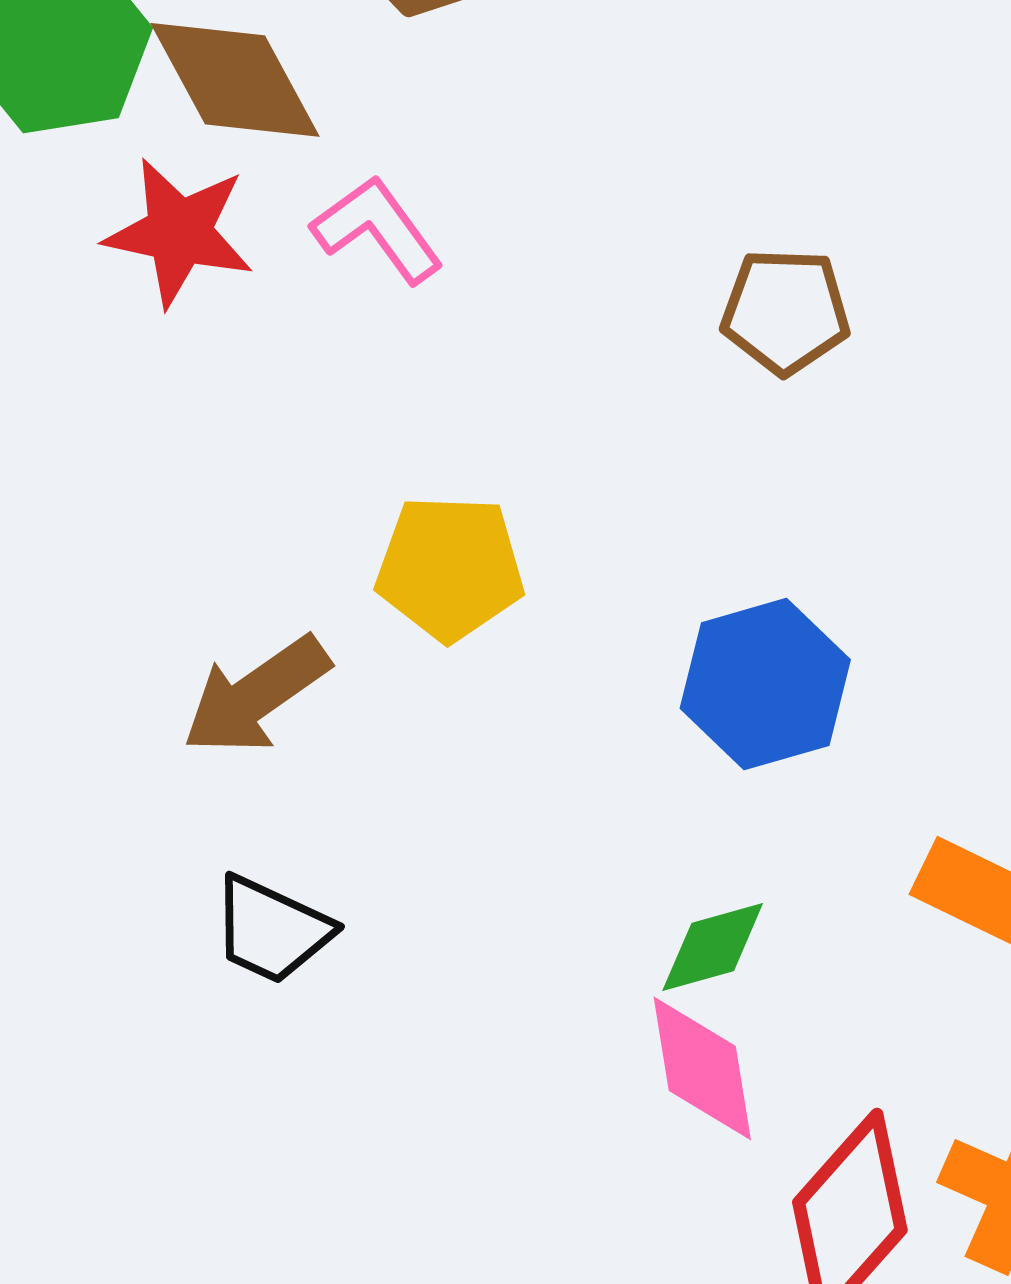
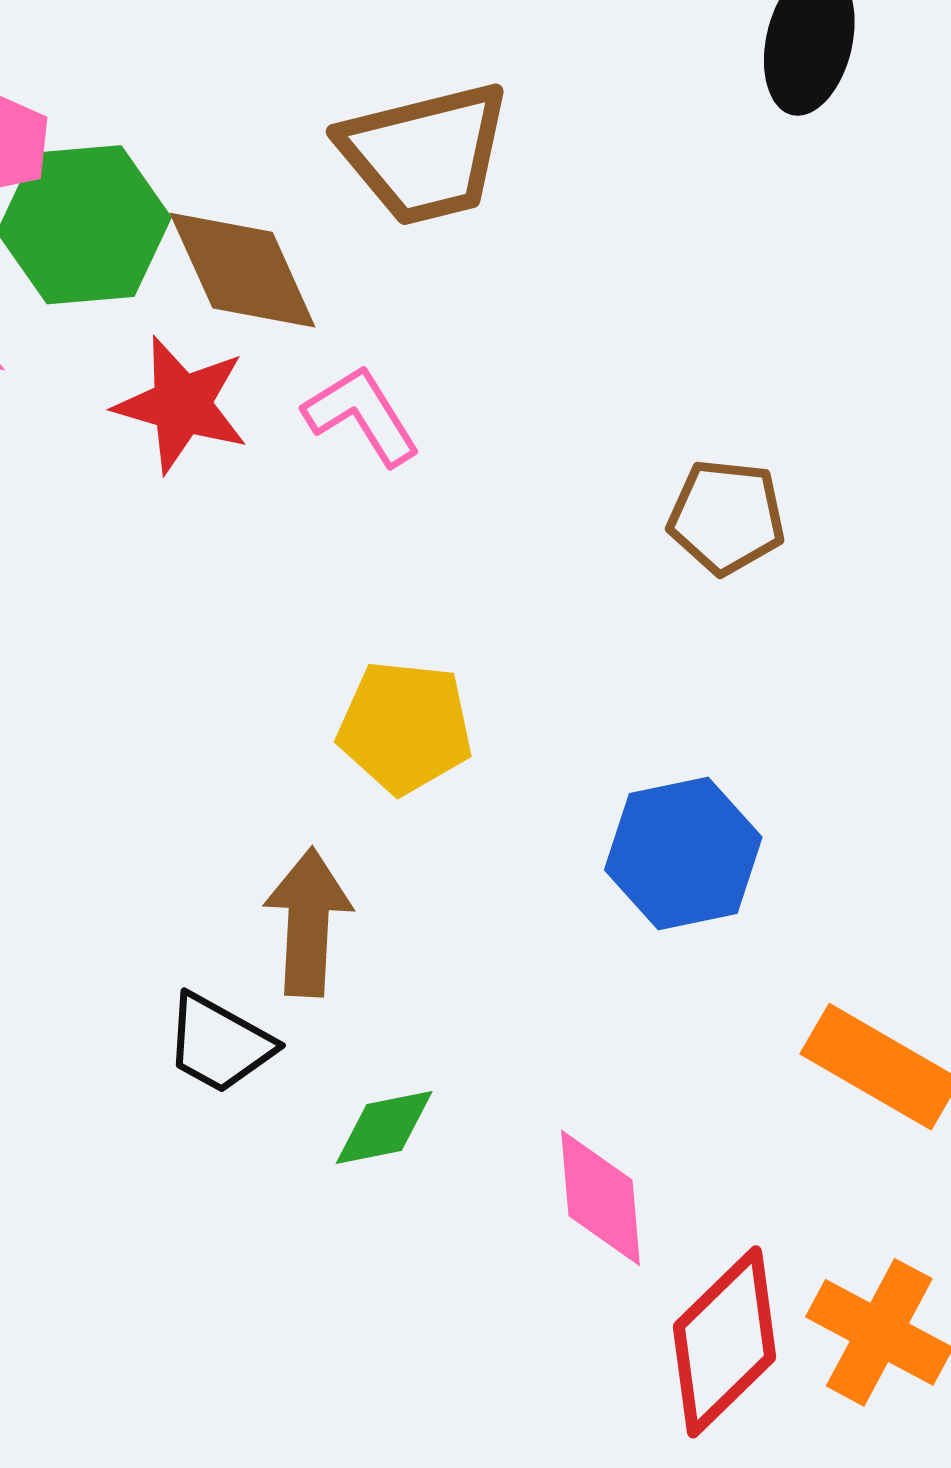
brown arrow: (256, 695) -> (308, 922), moved, turned 124
green diamond: (713, 947) -> (384, 1127), moved

